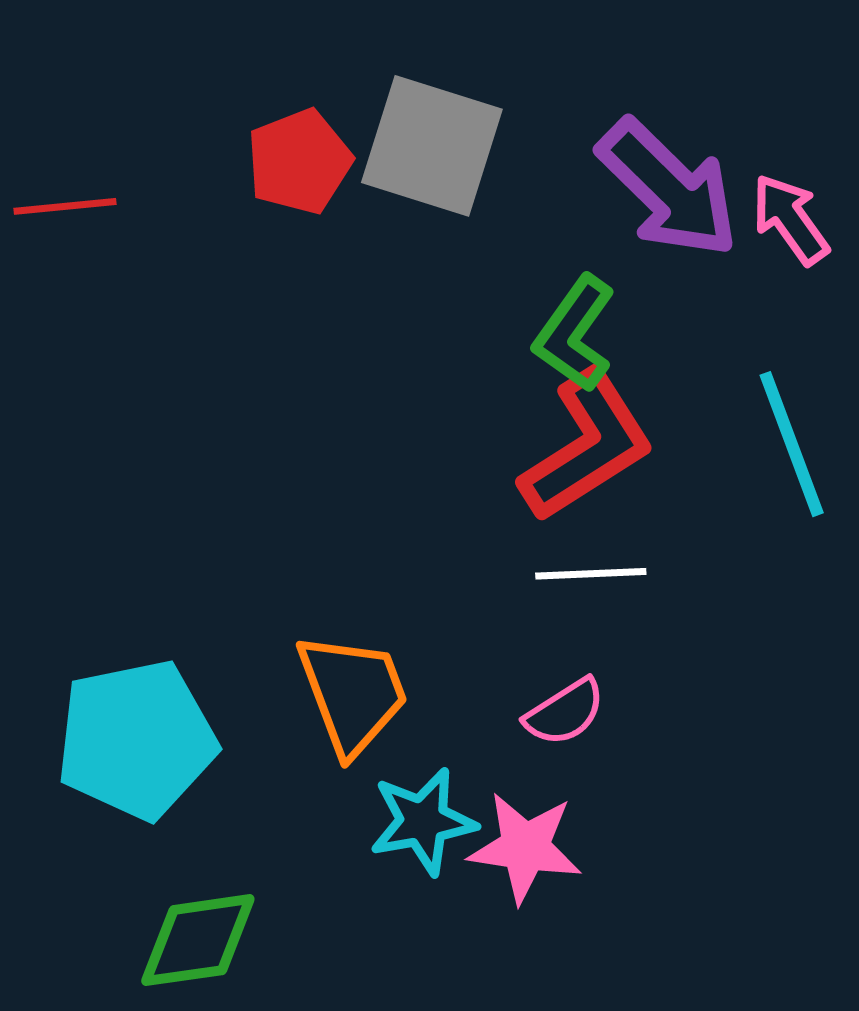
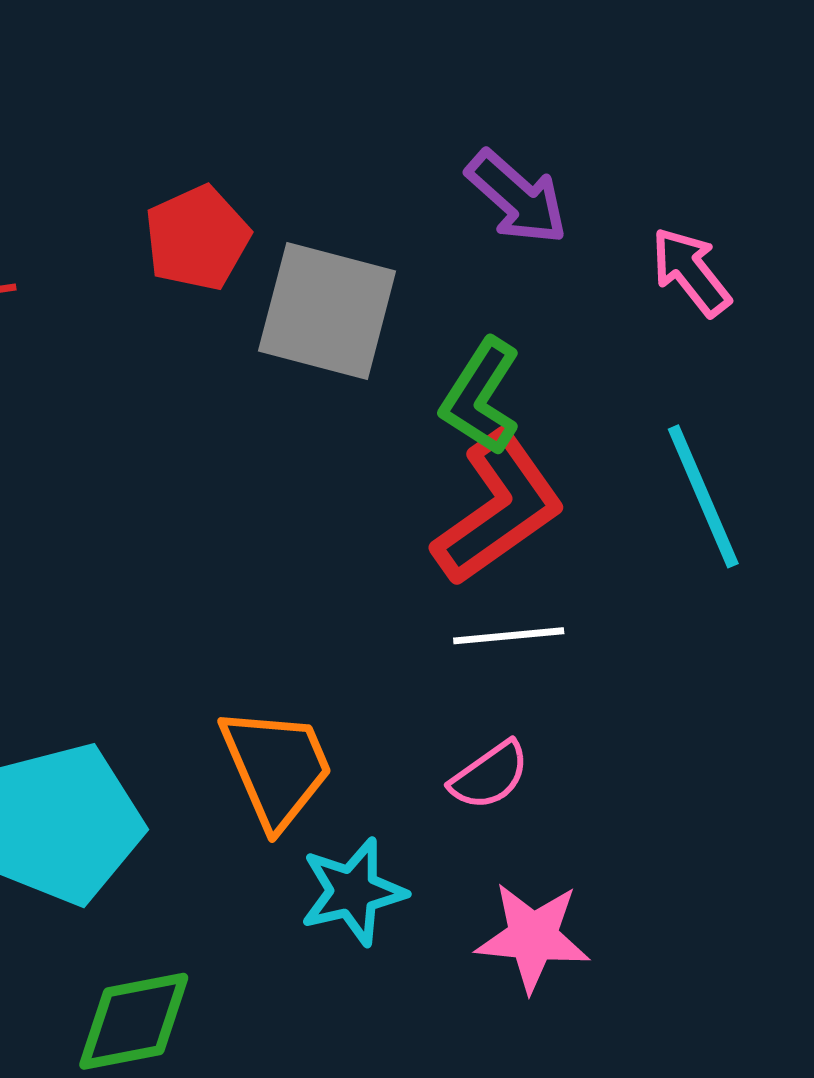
gray square: (432, 146) -> (327, 311), moved
purple arrow: (668, 189) -> (517, 197), moved, size x0.7
pink star: (525, 847) -> (533, 937), moved

